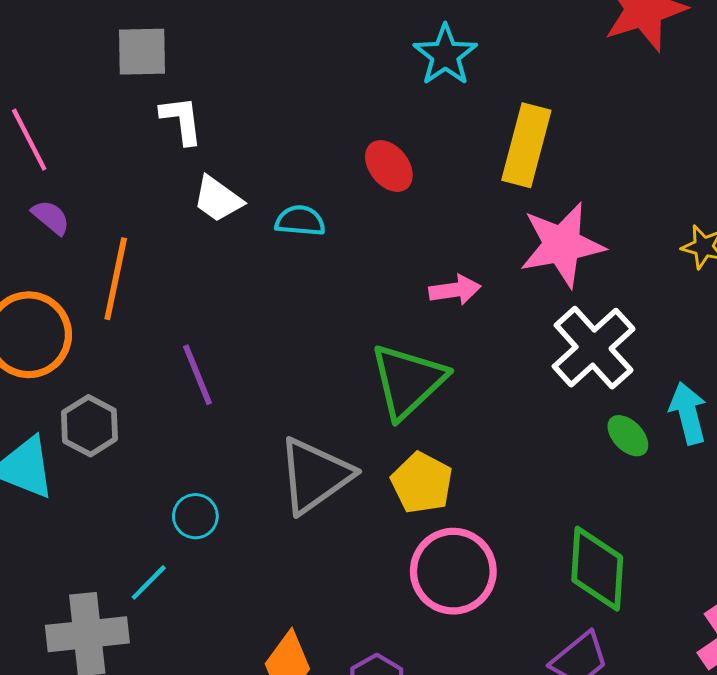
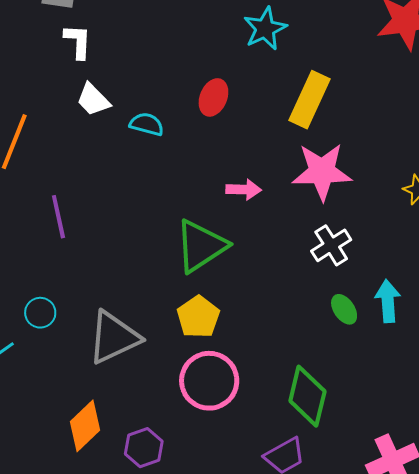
red ellipse: (389, 166) -> (213, 97), turned 51
white cross: (594, 348) -> (331, 245), size x0.7
gray triangle: (315, 476) -> (114, 337), moved

